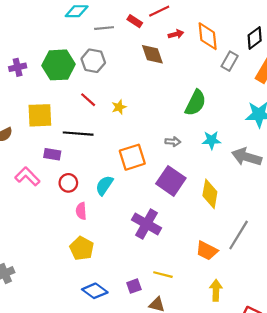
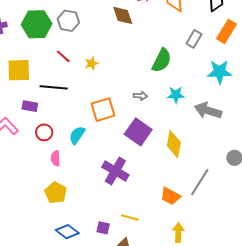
gray rectangle: (230, 61) -> (194, 39), moved
purple square: (134, 286) -> (103, 228), turned 32

